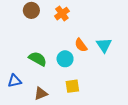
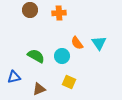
orange cross: (62, 14) -> (59, 13), turned 32
yellow square: (72, 86) -> (69, 82), turned 32

